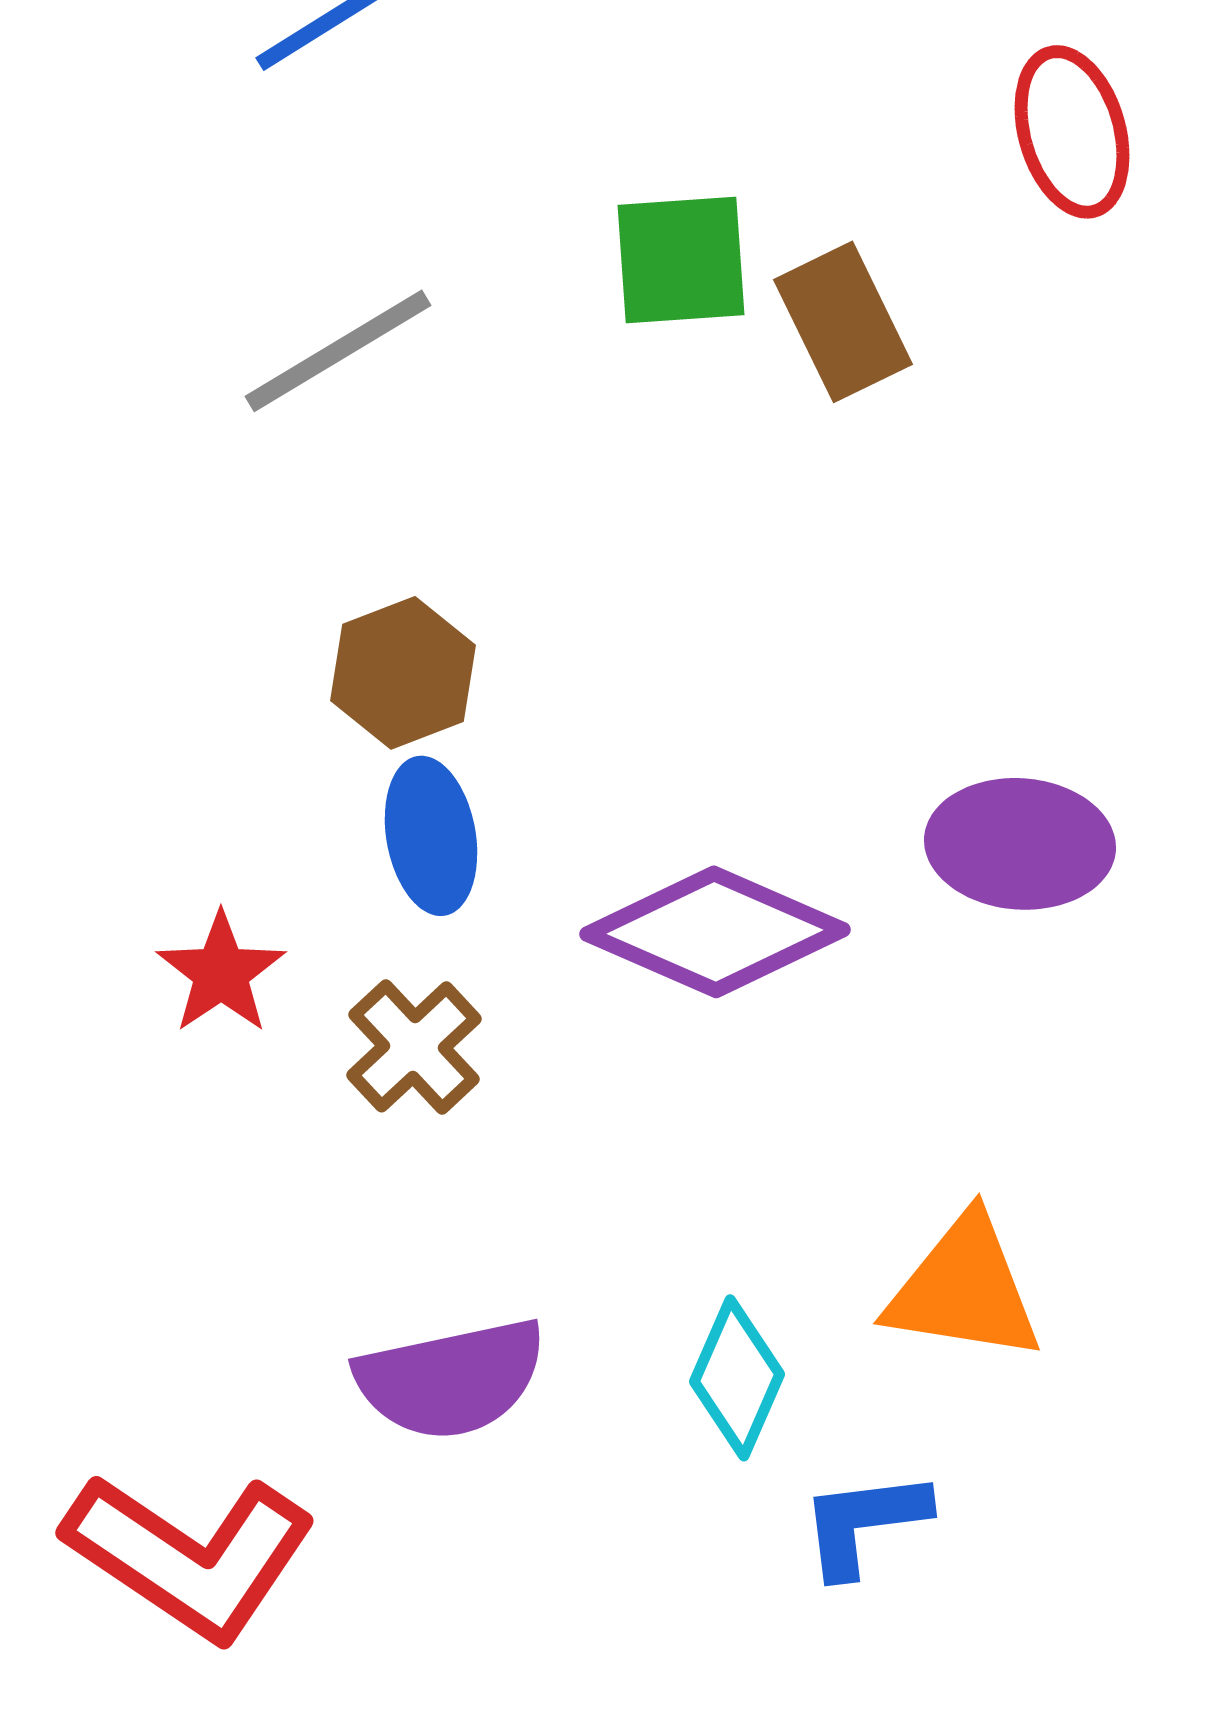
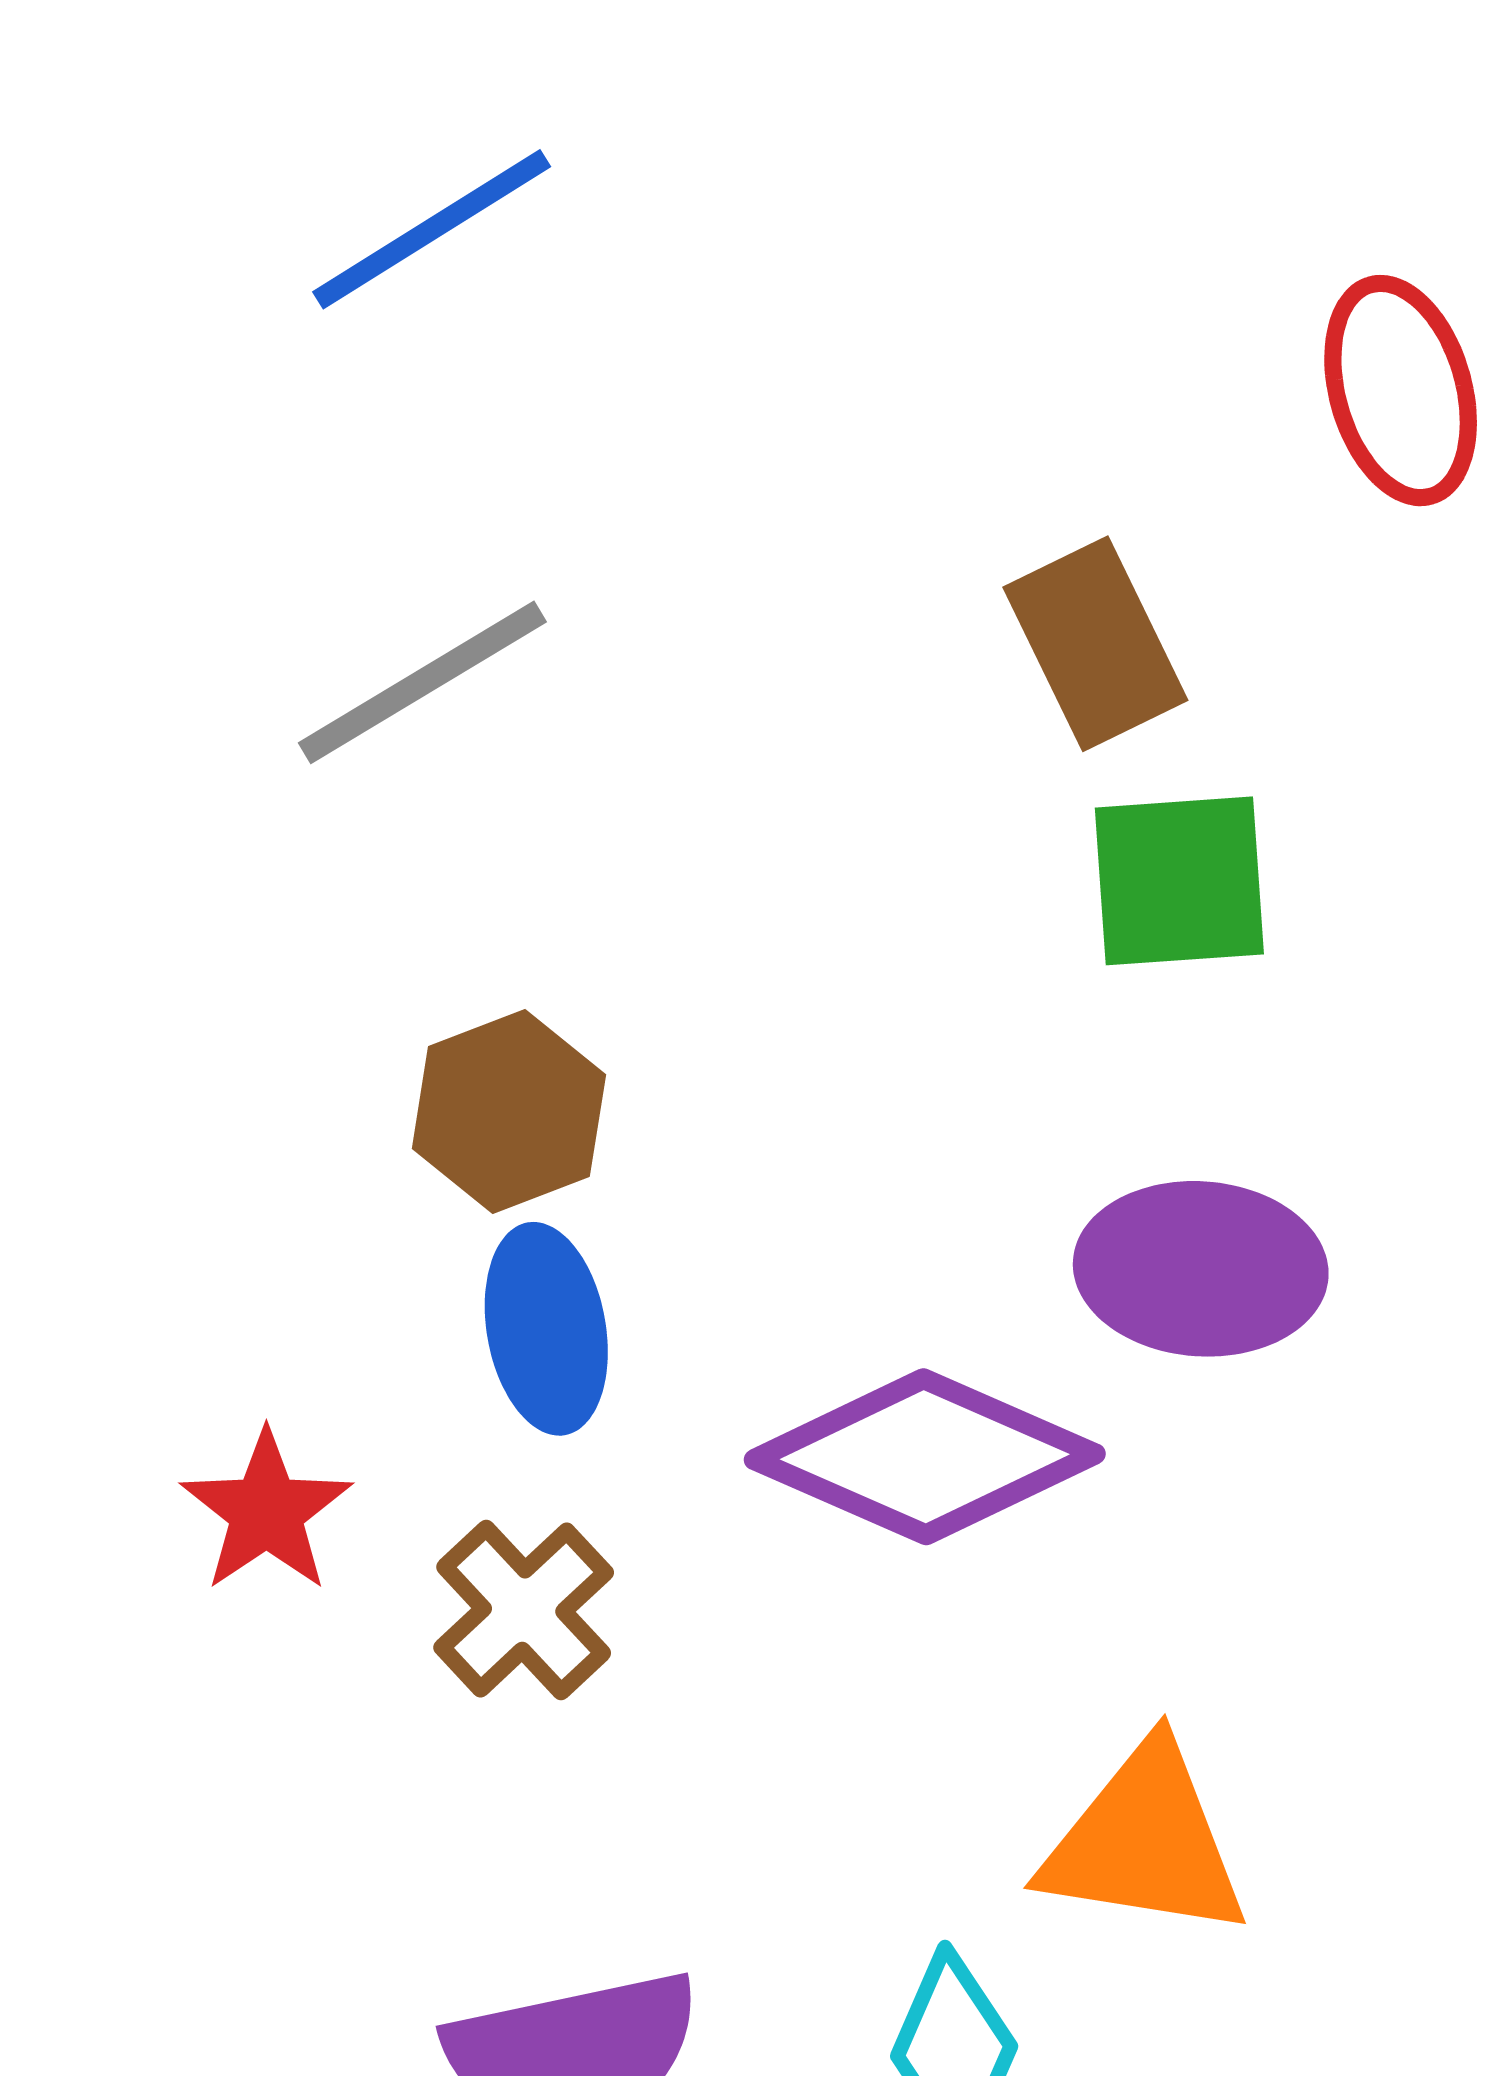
green square: (681, 260) -> (1179, 881), moved
purple ellipse: (1020, 844) -> (1201, 1269), moved
orange triangle: (964, 1289) -> (1145, 1842), moved

